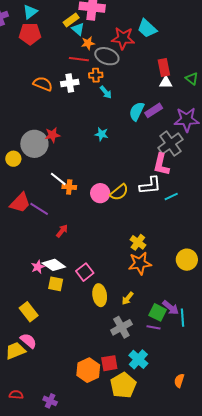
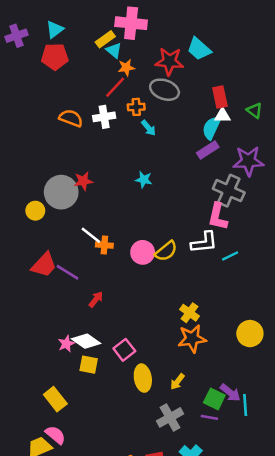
gray ellipse: (107, 56) -> (164, 90), moved
red line: (79, 59) -> (115, 87), turned -54
cyan semicircle: (137, 111) -> (211, 128), moved
gray cross: (170, 144) -> (229, 191), turned -30

